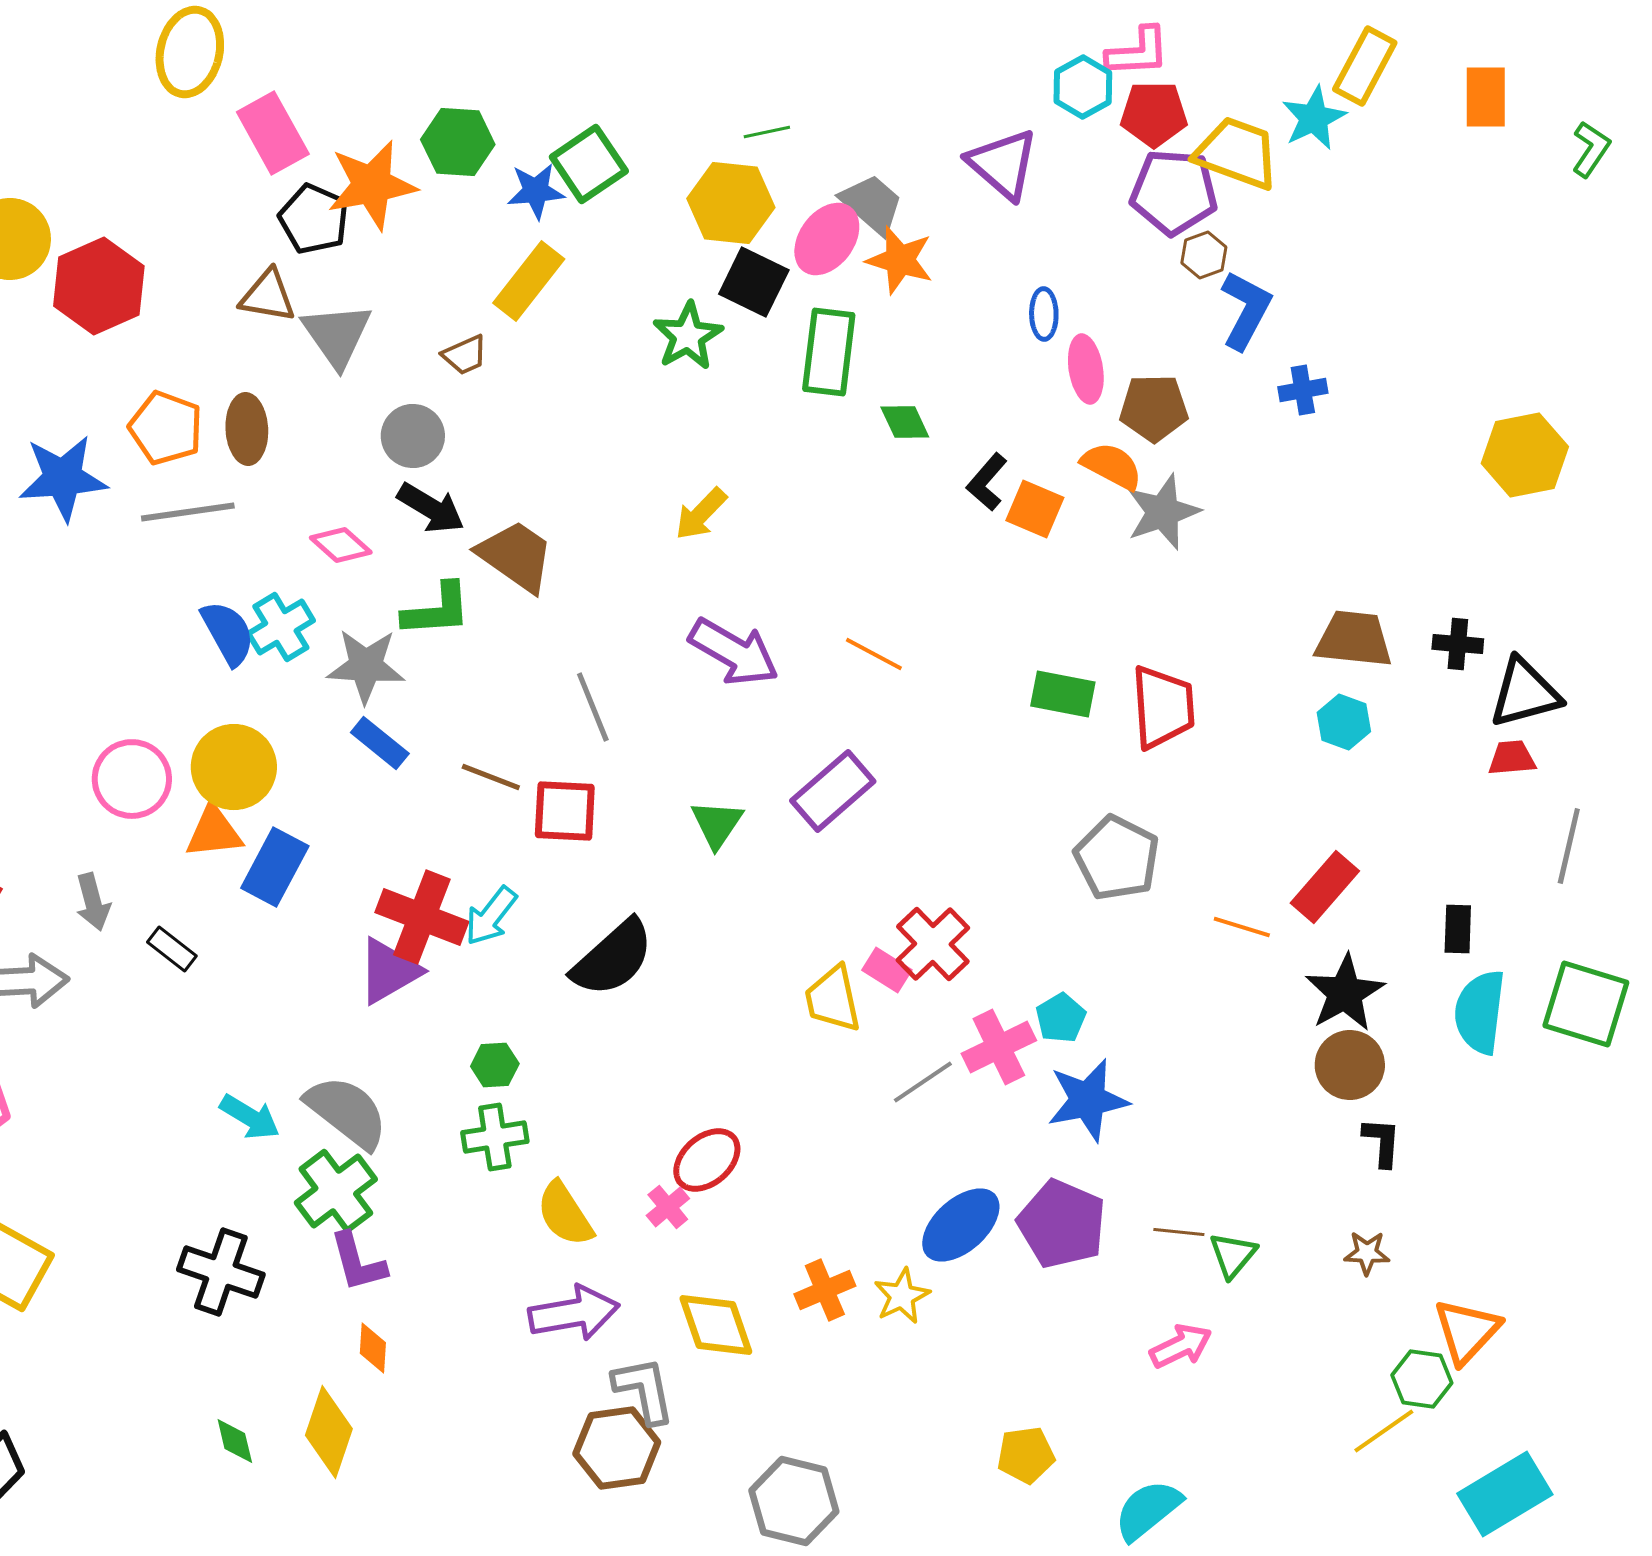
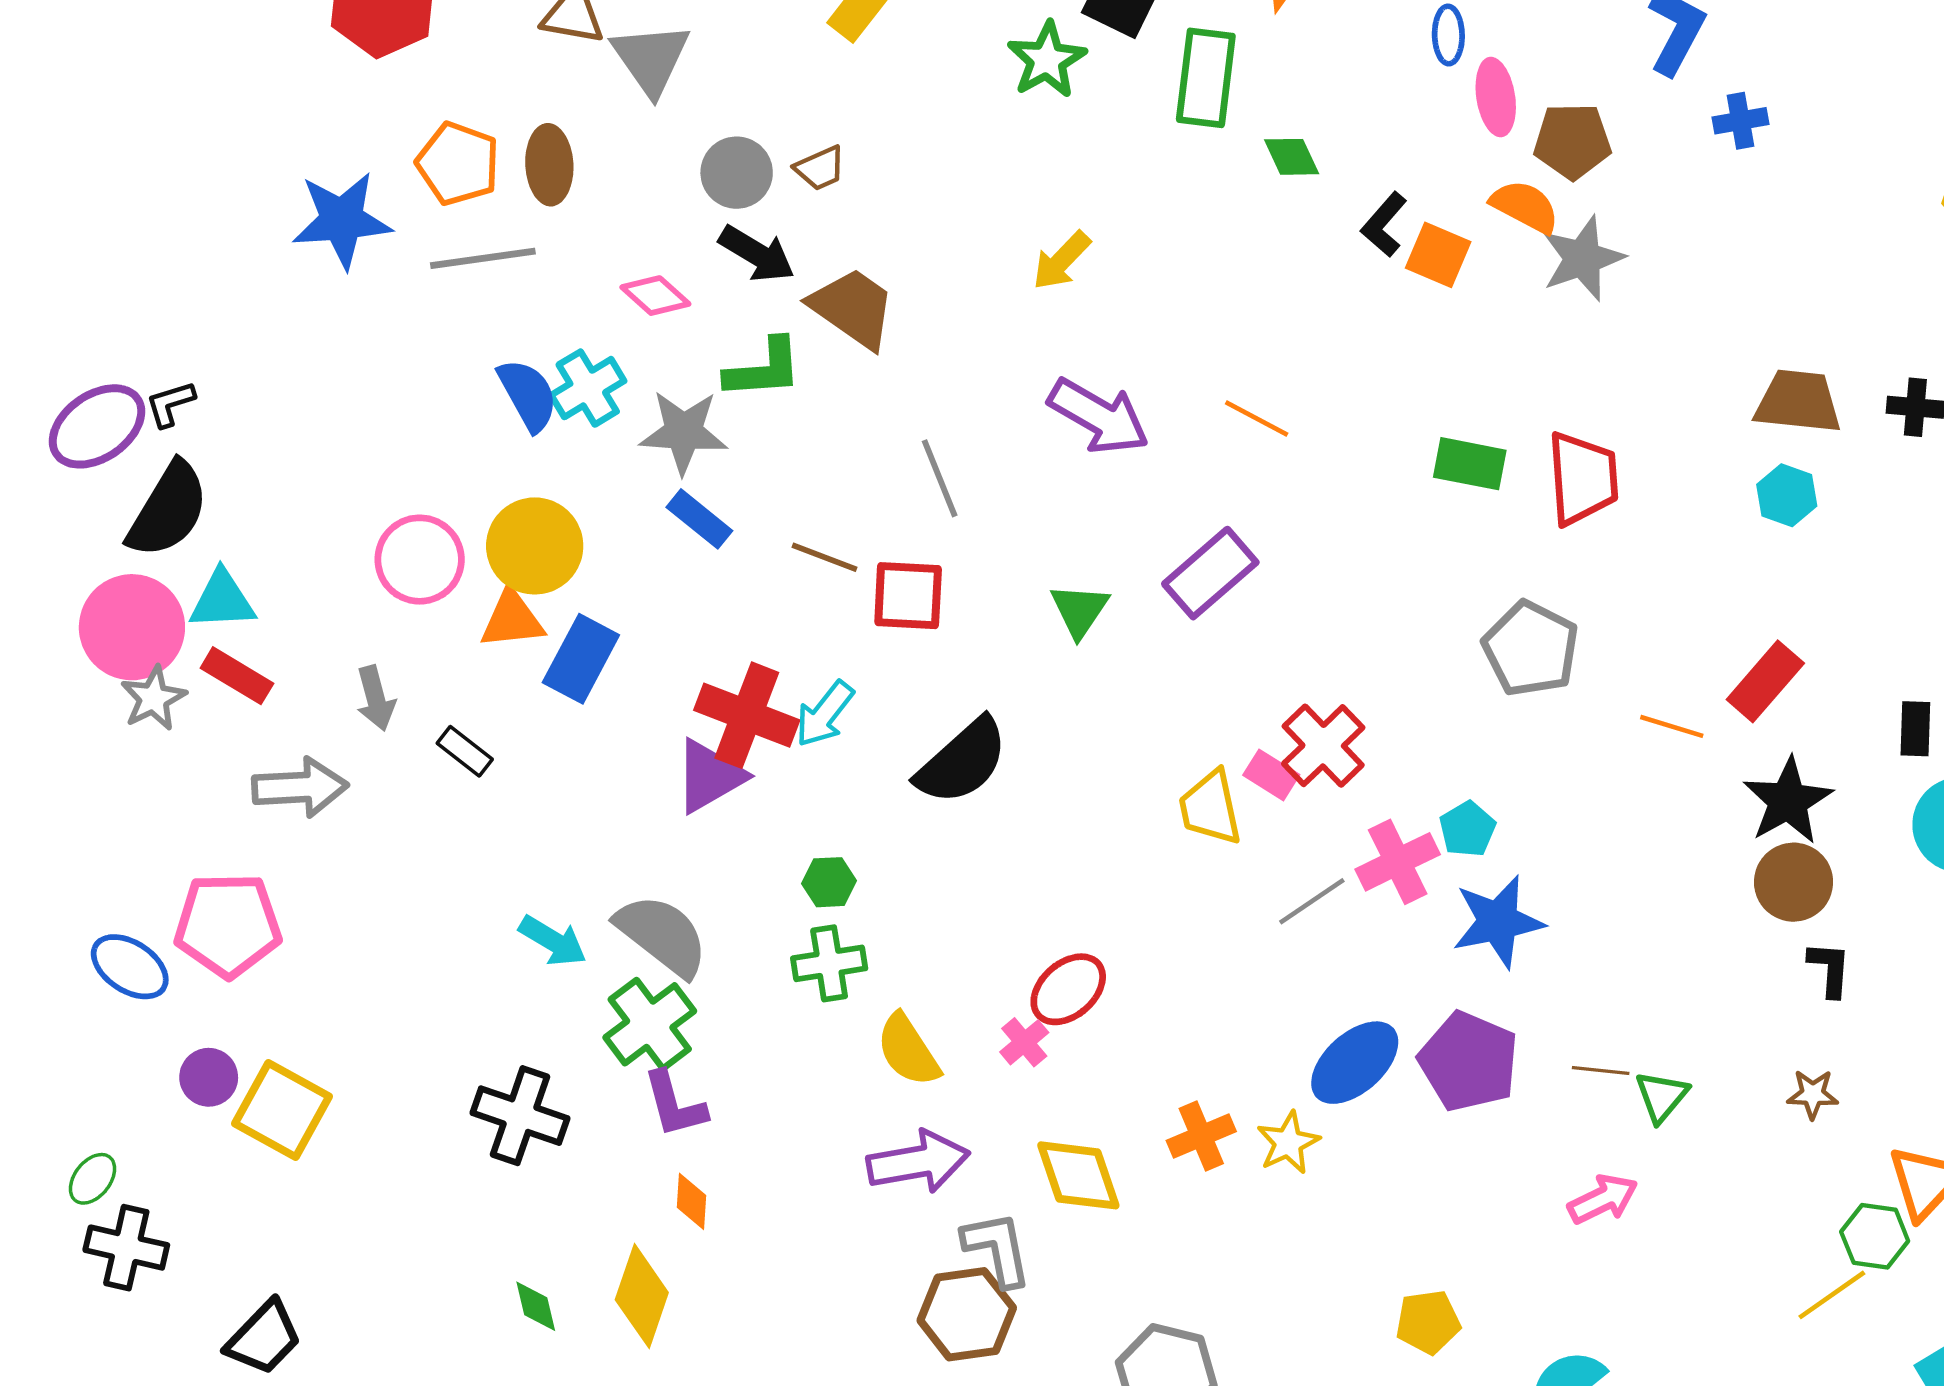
brown trapezoid: (465, 355) -> (820, 168), moved

